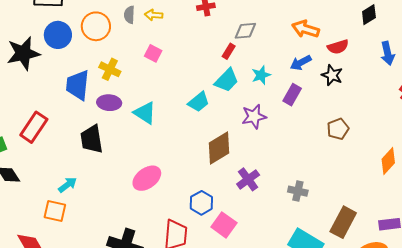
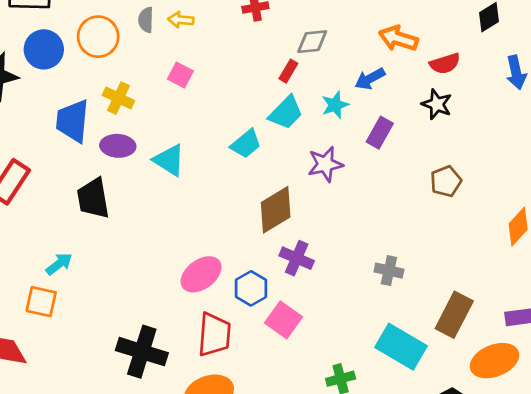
blue arrow: (301, 63) -> (370, 79), moved
pink ellipse: (147, 178) -> (201, 274), moved
purple cross: (248, 179) -> (297, 258), moved, turned -30

